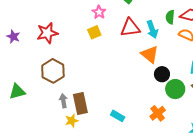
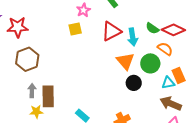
green semicircle: (170, 17) -> (152, 28), turned -72
red triangle: (130, 28) -> (111, 31), turned -30
red star: (47, 33) -> (18, 27), moved
green circle: (175, 89) -> (150, 63), moved

